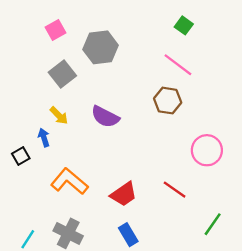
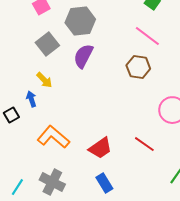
purple semicircle: (105, 117) -> (83, 56), moved, turned 90

